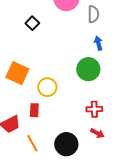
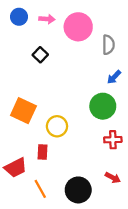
blue arrow: (98, 43) -> (114, 77), turned -120
red cross: (94, 109) -> (113, 140), moved

